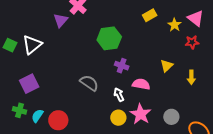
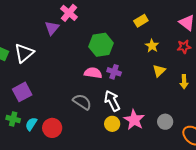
yellow star: (174, 25) -> (152, 46), moved
gray semicircle: (89, 83) -> (82, 102), moved
pink semicircle: (141, 84) -> (93, 73), moved
white arrow: (119, 95) -> (112, 101), size x1.5

